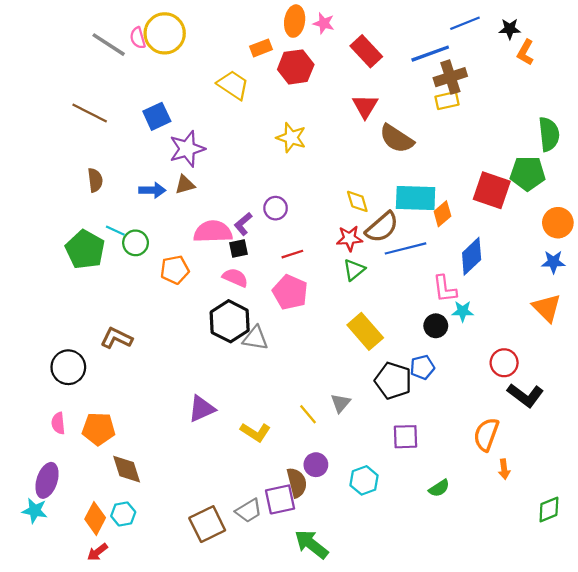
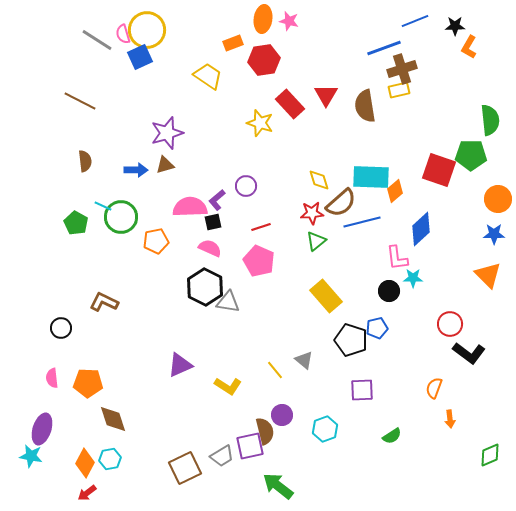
red rectangle: (366, 51) -> (290, 104), moved
blue square: (157, 116) -> (140, 57), moved
brown semicircle: (397, 139) -> (365, 106), moved, turned 48
green circle: (136, 243) -> (121, 217), size x1.4
green pentagon: (85, 250) -> (76, 223), size x0.7
black circle: (68, 367) -> (61, 328), size x0.7
gray triangle: (341, 403) -> (304, 360), turned -30
orange semicircle: (486, 434) -> (434, 388), size x0.7

